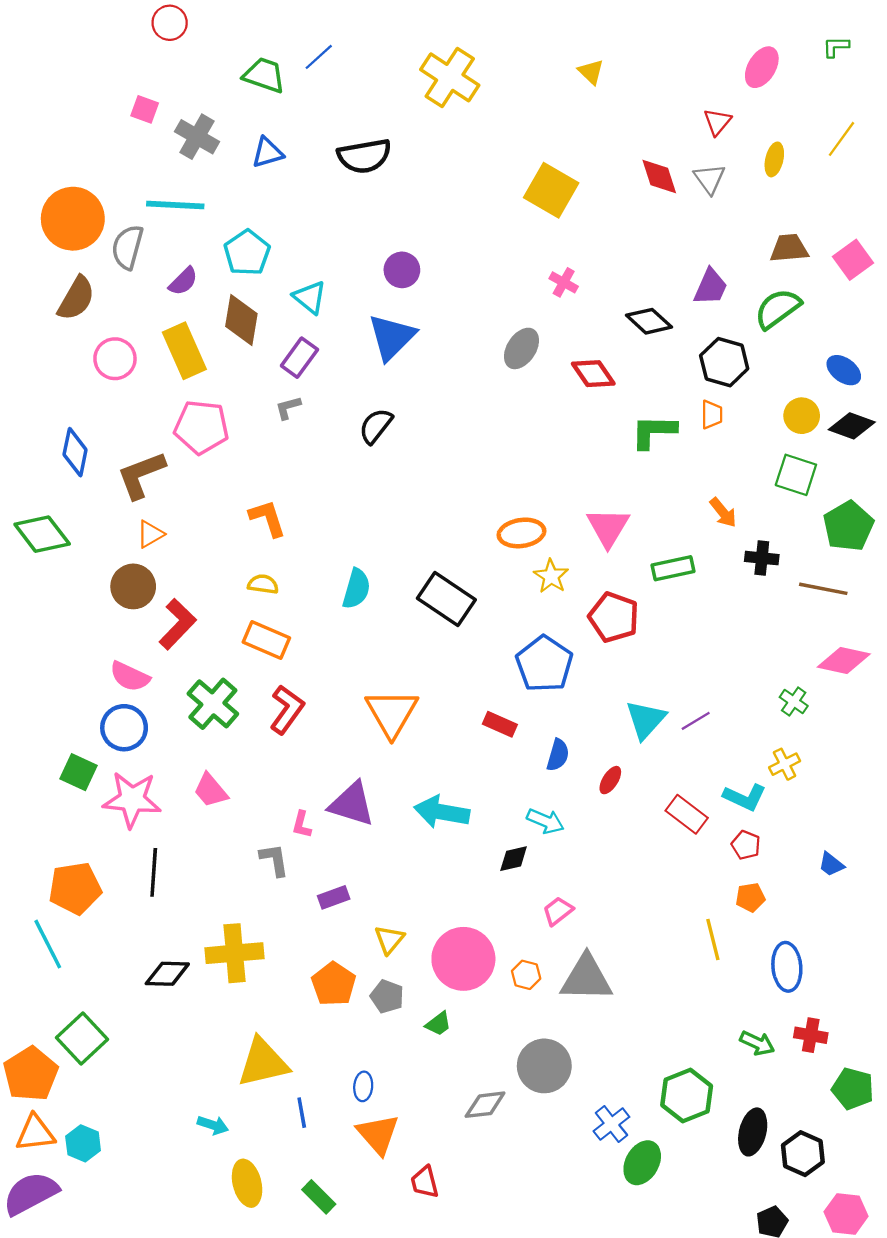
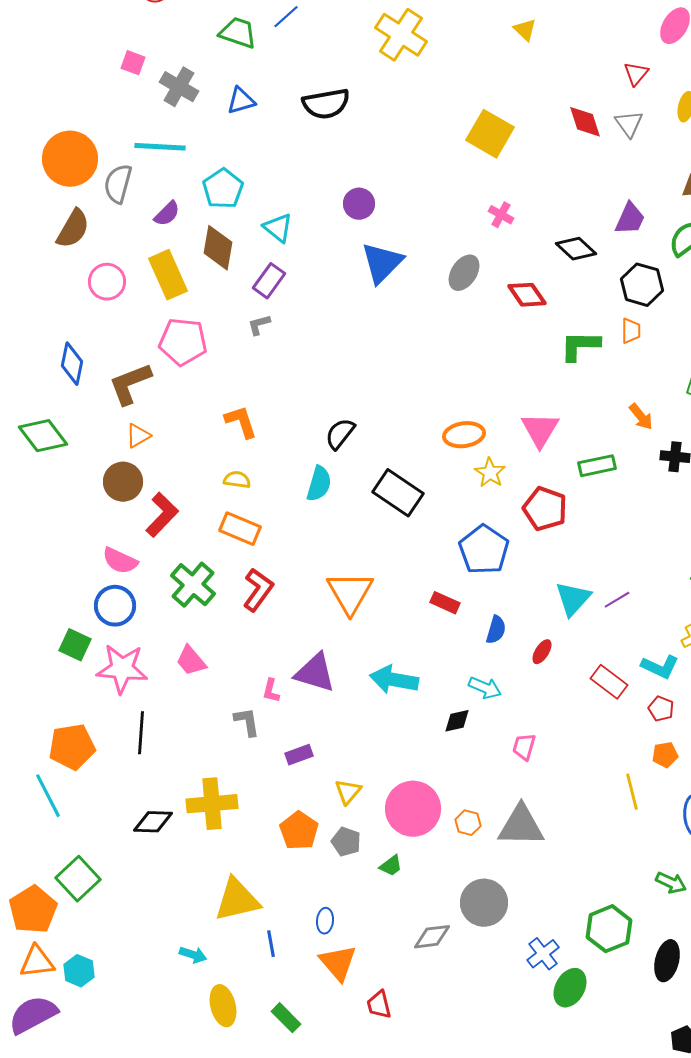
blue triangle: (392, 337) -> (382, 263), moved
black semicircle: (376, 426) -> (340, 434), moved
pink trapezoid: (558, 911) -> (524, 747), moved, turned -36

